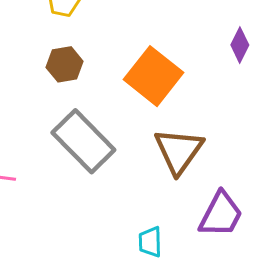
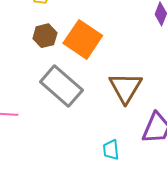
orange square: (154, 76) -> (83, 39), moved

